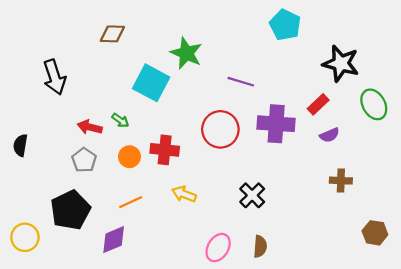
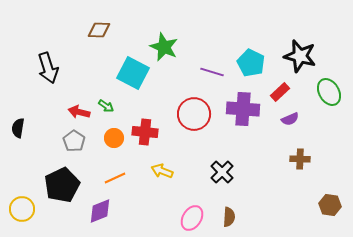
cyan pentagon: (285, 25) -> (251, 63), moved

